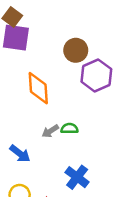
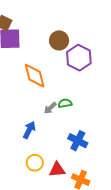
blue arrow: (20, 154) -> (29, 130), turned -90

